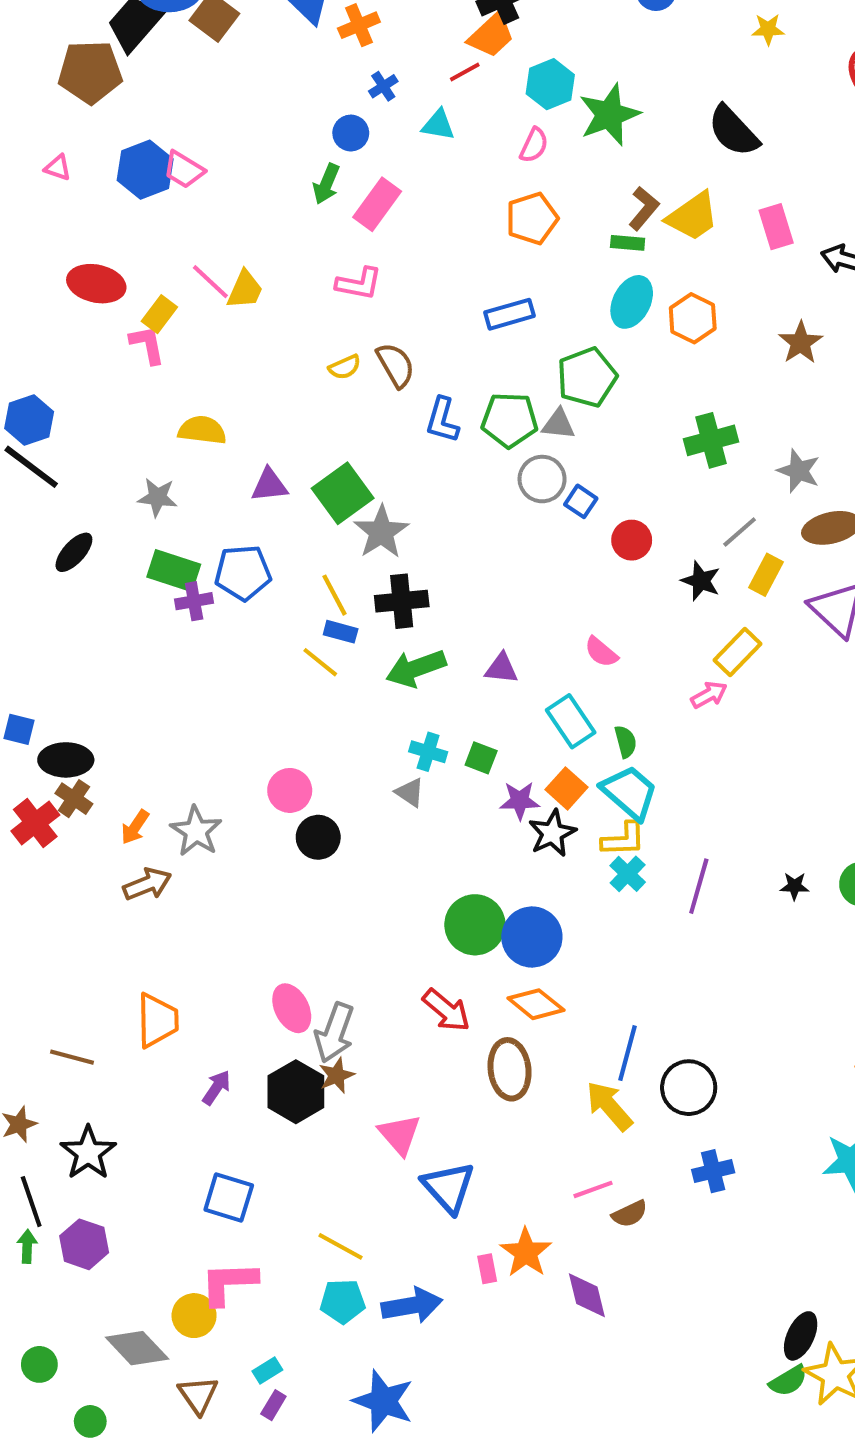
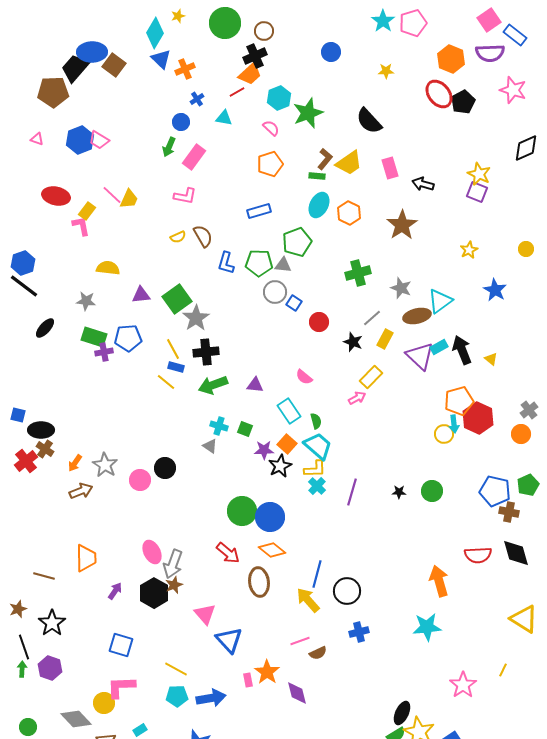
pink semicircle: (534, 145) -> (271, 128), turned -72
brown star: (801, 343) -> (402, 225), size x1.4
pink circle: (290, 790) -> (140, 480), moved

